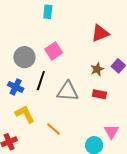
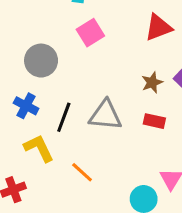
pink square: (54, 51) -> (90, 33), moved
black line: (41, 81) -> (64, 117), moved

